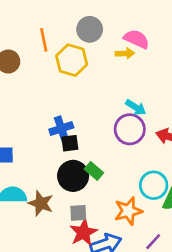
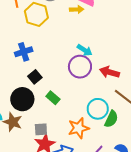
blue cross: (61, 128) -> (24, 52), moved
black square: (70, 143) -> (35, 77), turned -32
black circle: (73, 176) -> (22, 99), moved

